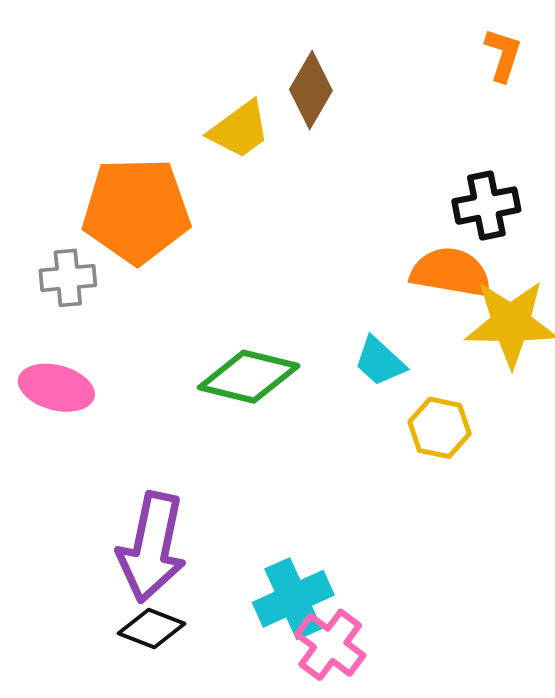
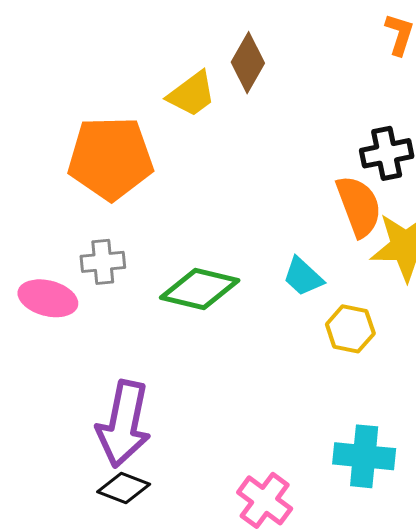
orange semicircle: (451, 272) -> (359, 206), turned 60
gray cross: (68, 278) -> (103, 262), moved
cyan cross: (293, 599) -> (364, 456), moved, turned 30

